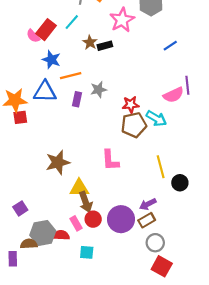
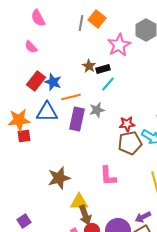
cyan line: (72, 22) -> (108, 84), moved
red rectangle: (46, 30) -> (36, 81), moved
pink semicircle: (33, 36) -> (31, 47), moved
purple rectangle: (77, 99) -> (77, 119), size x1.6

